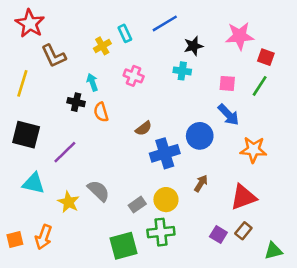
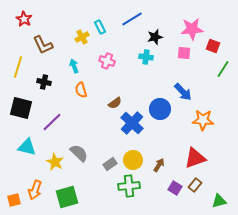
red star: (30, 23) -> (24, 19), size x0.7
pink square: (227, 83) -> (184, 53), moved
green line: (260, 86) -> (223, 69), moved
black cross: (76, 102) -> (44, 82), moved
blue cross: (165, 153) -> (132, 123), turned -30
brown arrow: (201, 183) -> (159, 165), moved
orange square: (15, 240) -> (14, 200), moved
green square: (124, 246) -> (67, 197), moved

